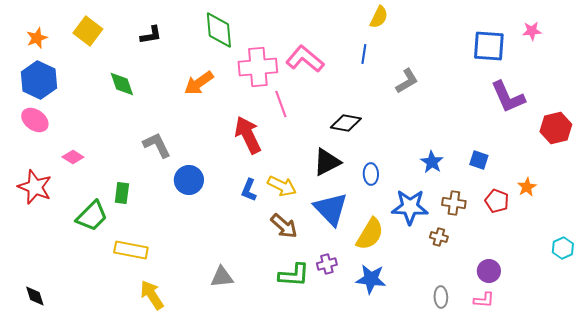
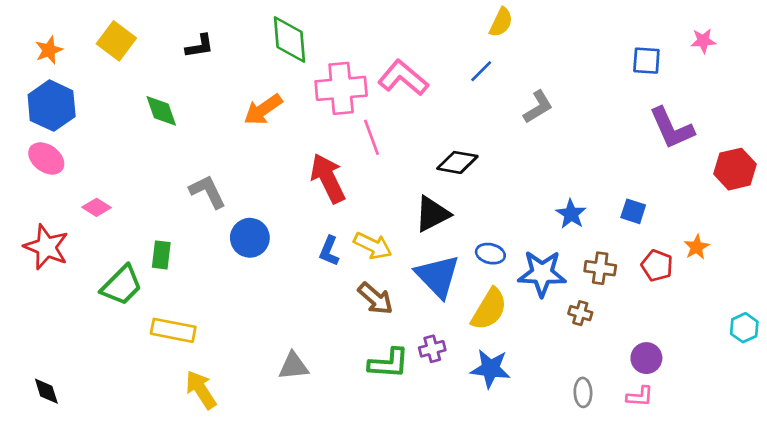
blue square: (489, 46) -> (646, 61), size x0.7
blue line: (364, 54) -> (481, 71), turned 36
blue ellipse: (371, 174) -> (490, 254), moved, turned -75

